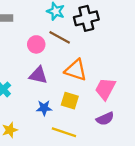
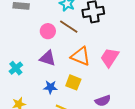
pink trapezoid: (105, 89) -> (110, 57), moved

